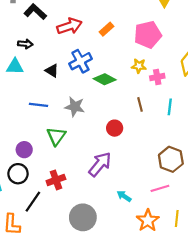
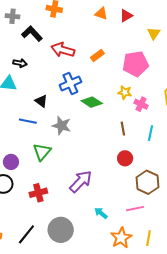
red arrow: (69, 26) -> (63, 50), turned -150
black triangle: (52, 71) -> (41, 101), moved
pink cross: (157, 77) -> (141, 104), turned 32
red circle: (115, 128) -> (125, 158), moved
black line: (33, 202) -> (26, 234), moved

